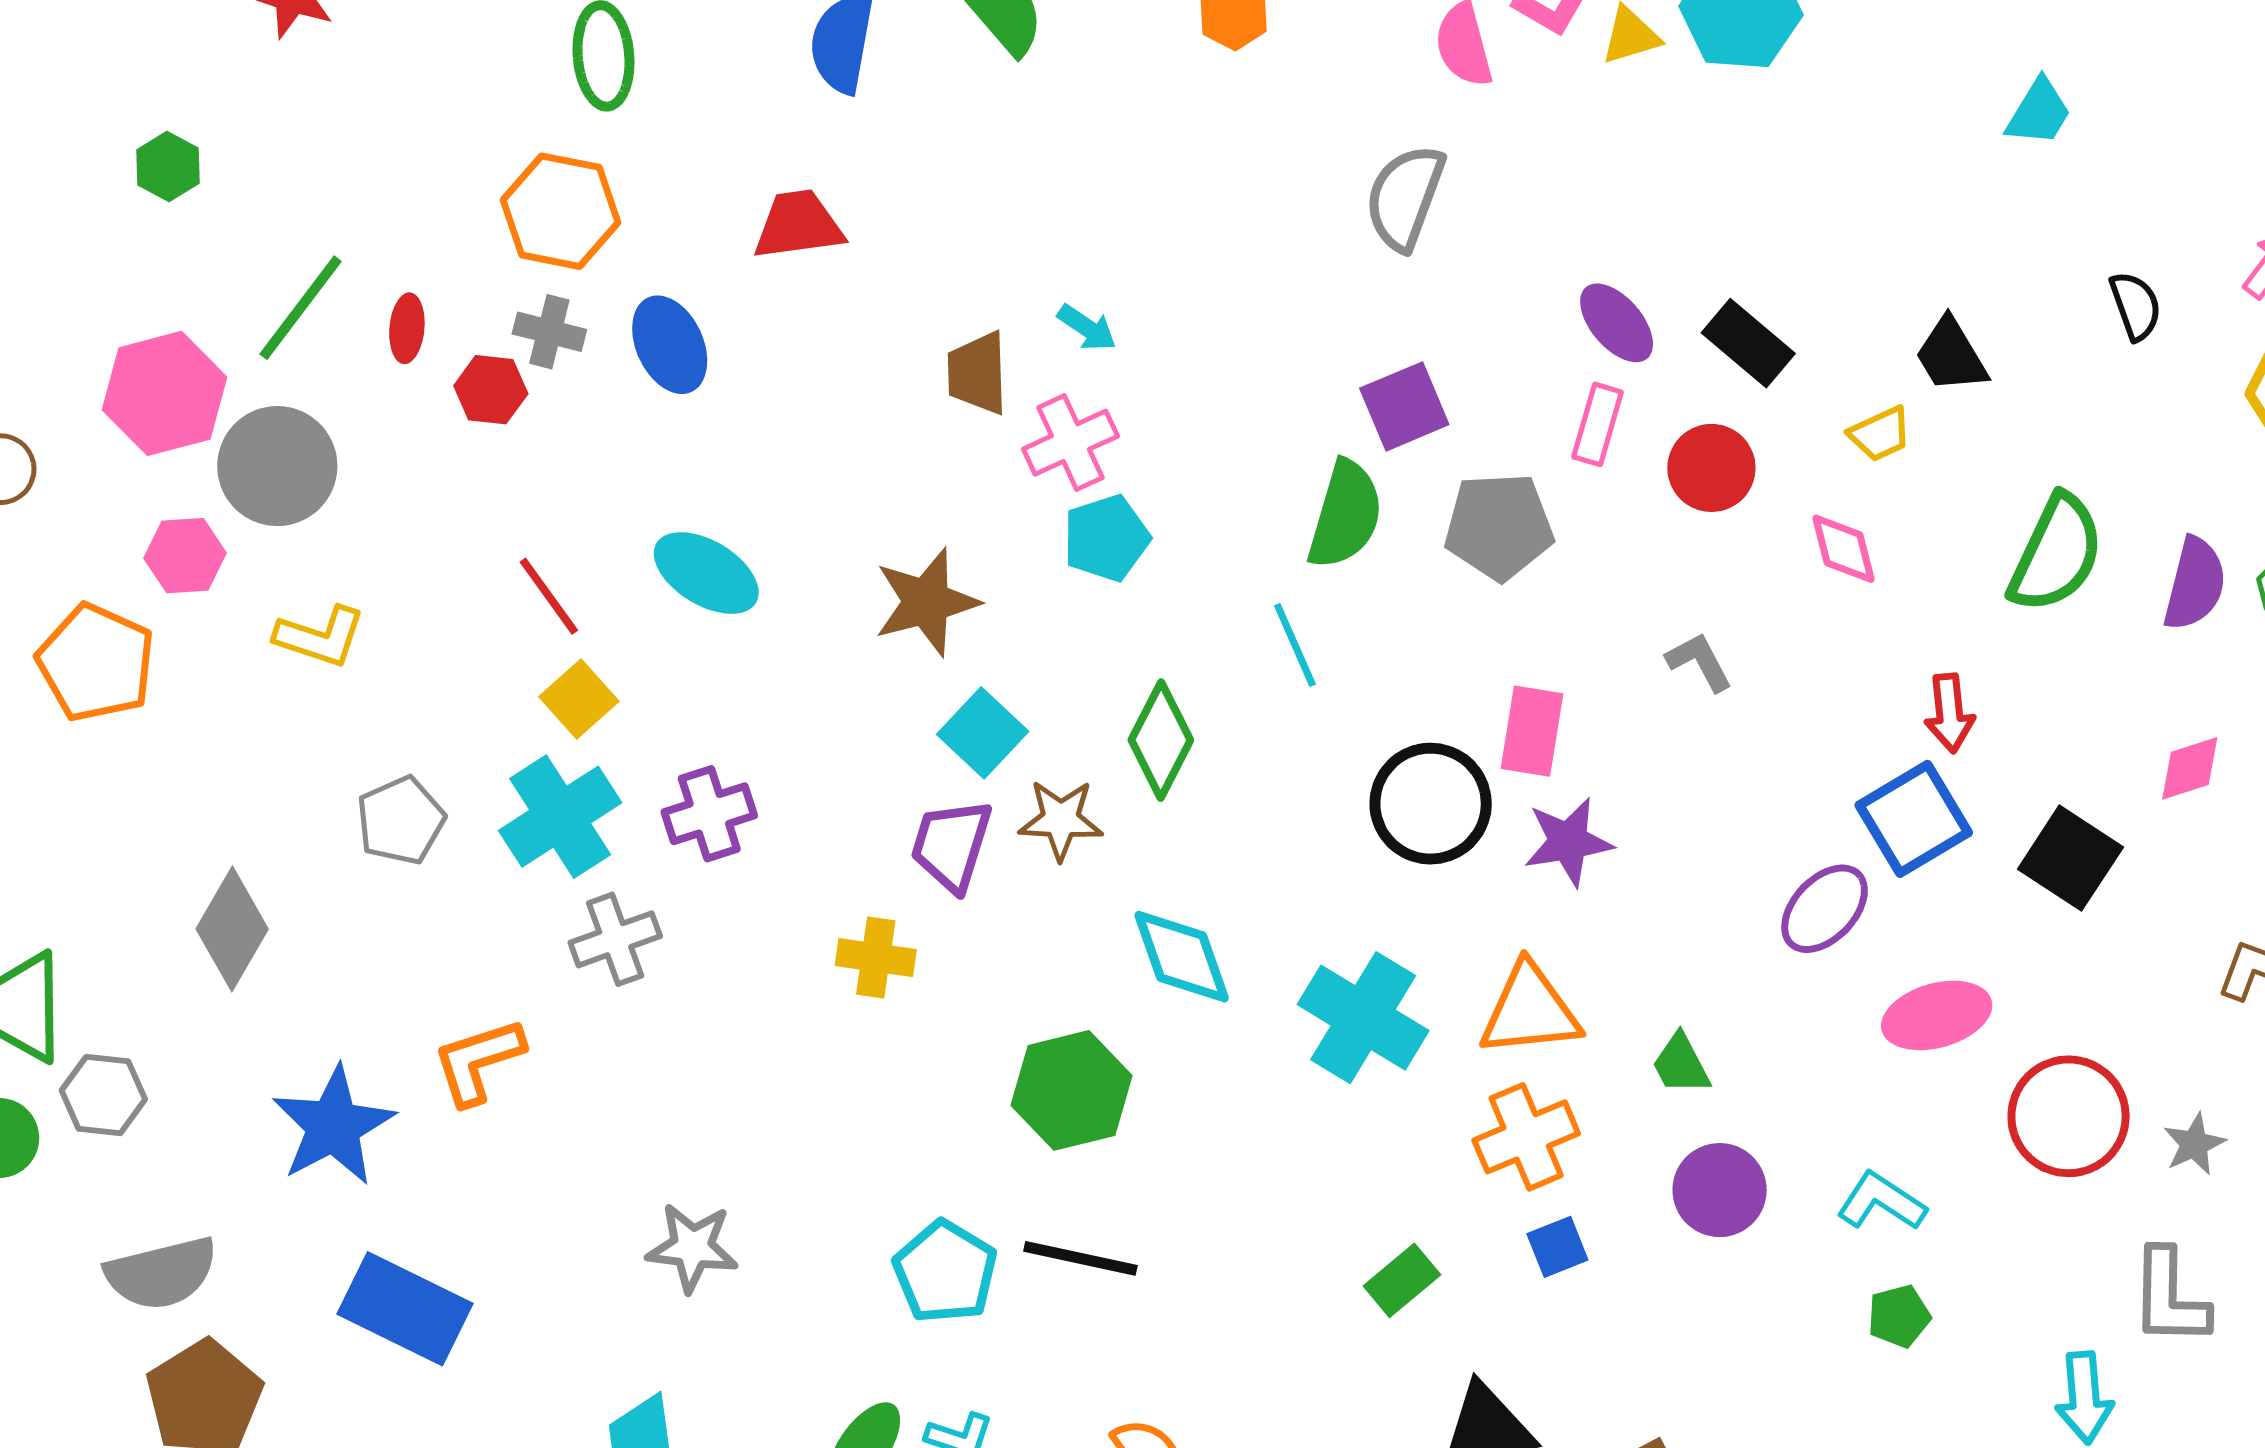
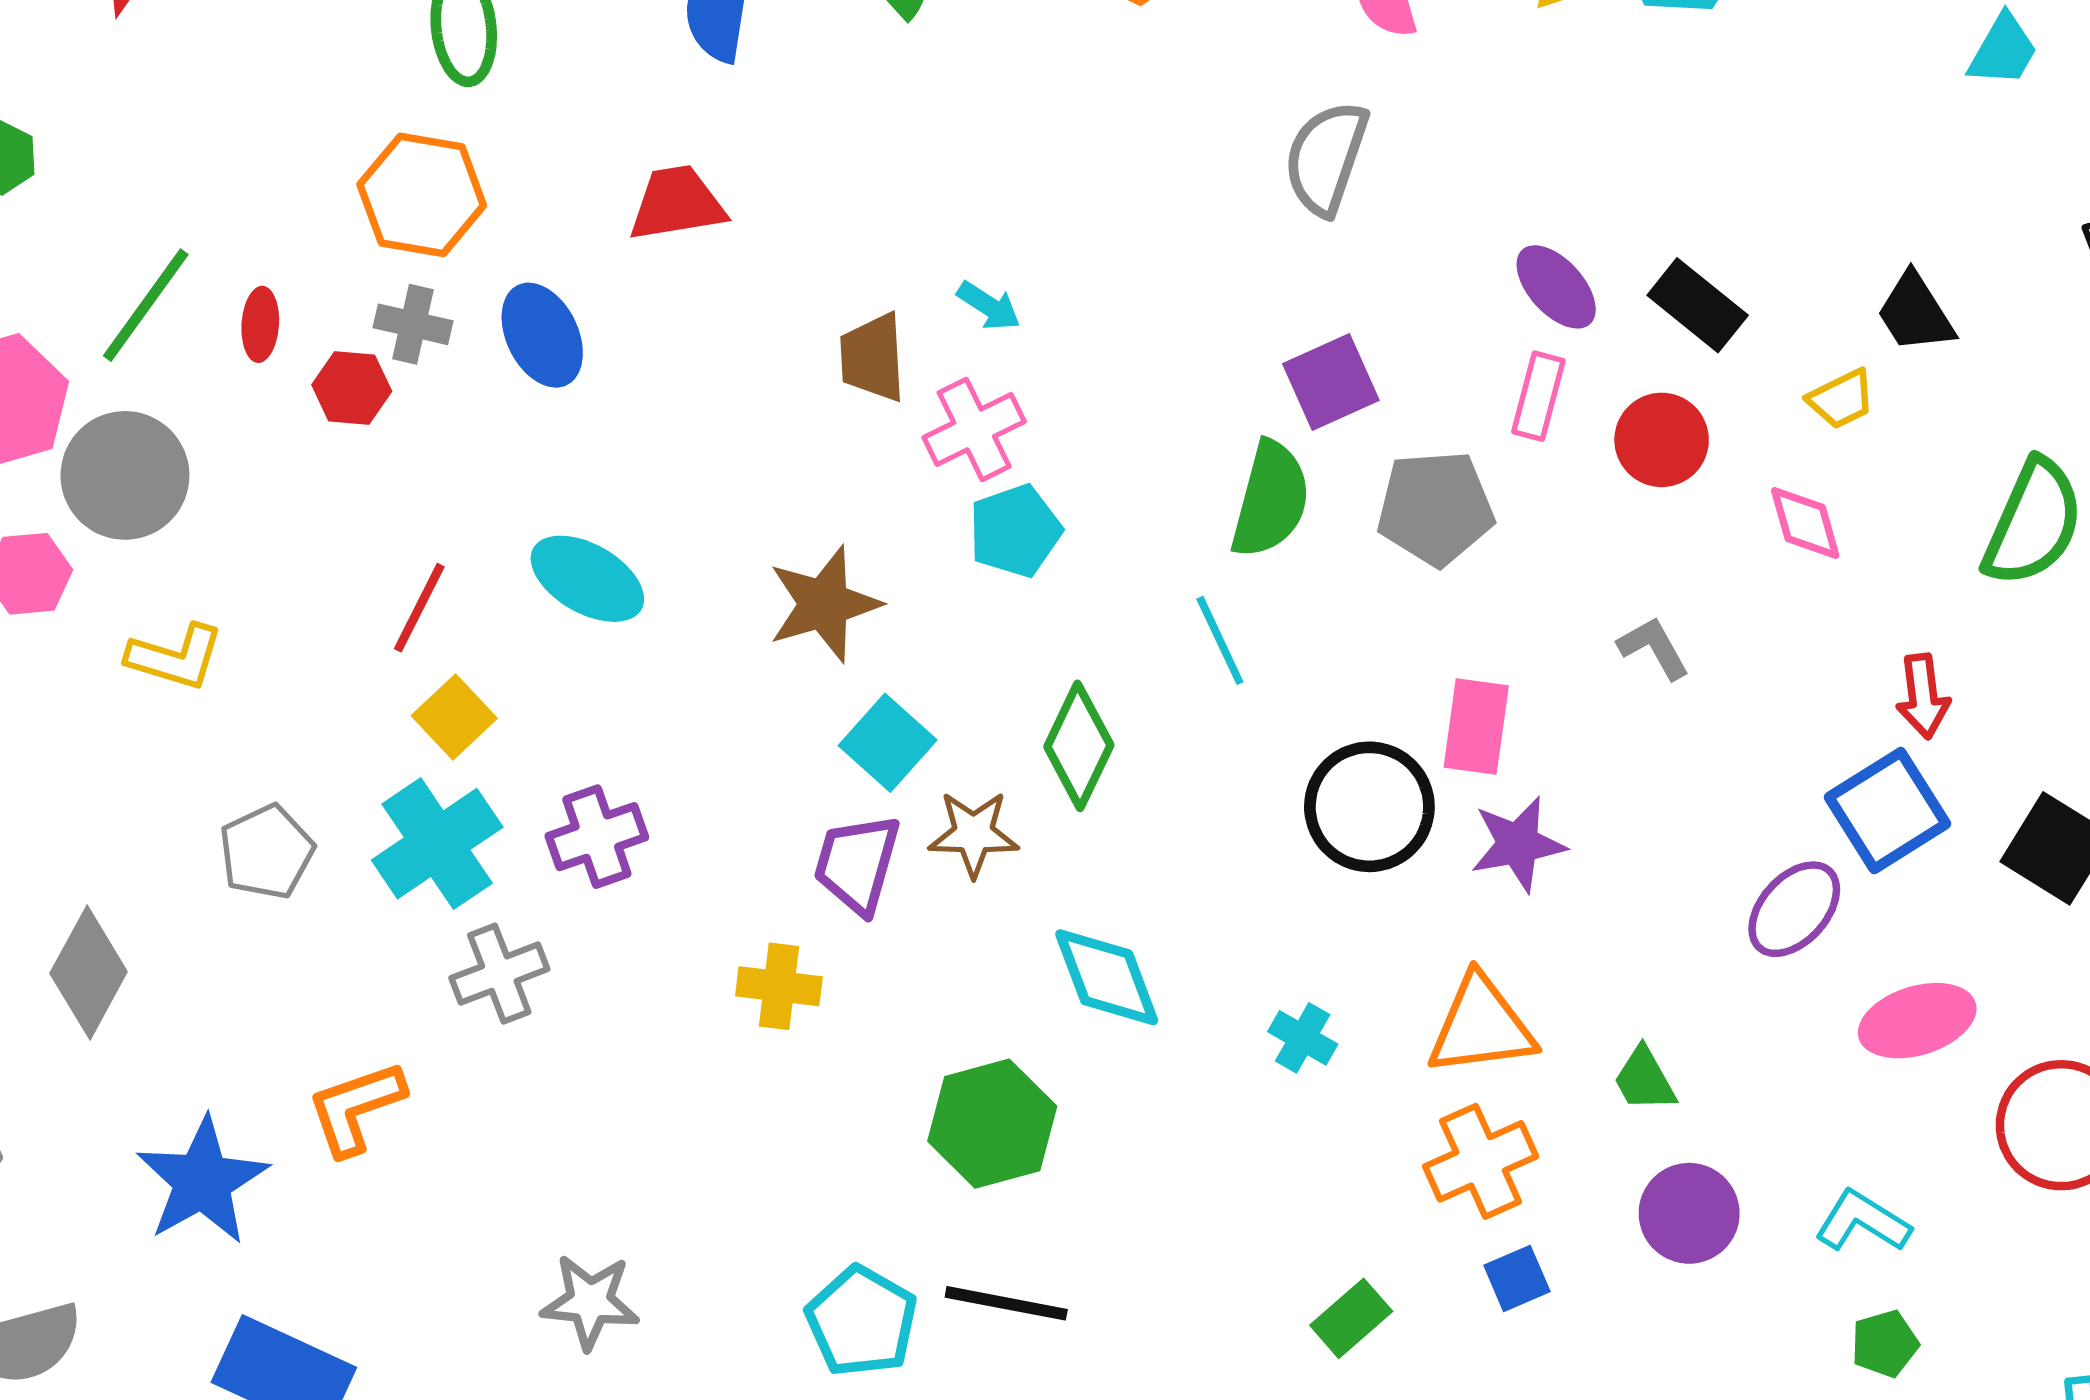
red line: (549, 596) -> (419, 608), turned 64
cyan cross: (1363, 1018) -> (1303, 1038), size x0.5

